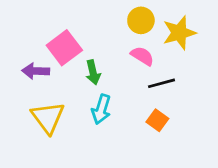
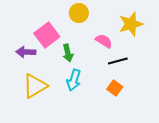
yellow circle: (141, 20) -> (79, 13), moved
yellow triangle: (48, 118) -> (35, 86), turned 36

